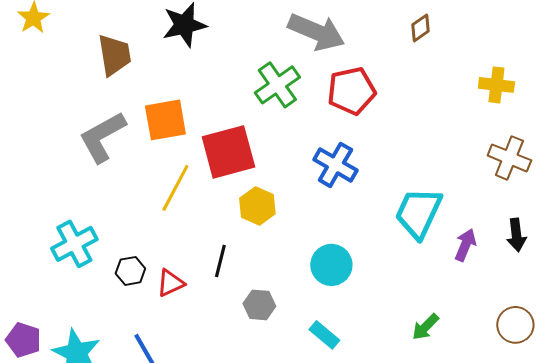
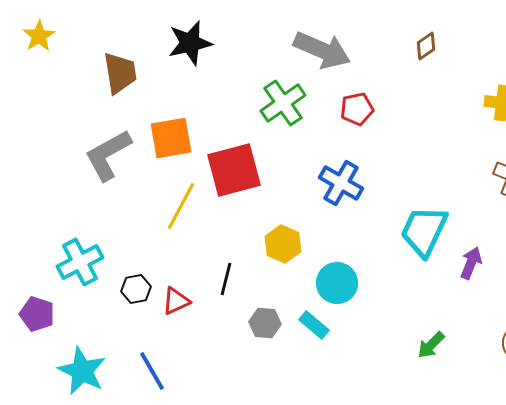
red pentagon: (351, 91) -> (357, 109), size x0.7
yellow hexagon: (257, 206) -> (283, 244), moved
cyan rectangle: (324, 335) -> (314, 325), moved
purple pentagon: (23, 340) -> (37, 314), moved

